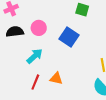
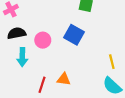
pink circle: (39, 28) -> (43, 40), moved
cyan arrow: (35, 56) -> (22, 57), moved, turned 138

